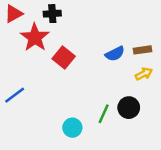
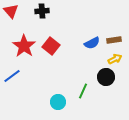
red triangle: (13, 14) -> (11, 11), turned -42
red star: (35, 37) -> (24, 46), moved
black circle: (129, 108) -> (106, 77), moved

